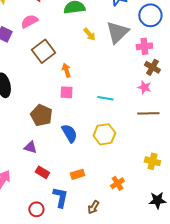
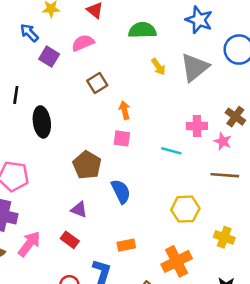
pink cross: (144, 46) -> (197, 126), moved
brown square: (43, 51) -> (97, 83), size x0.7
yellow hexagon: (104, 134) -> (185, 209), moved
purple triangle: (30, 147) -> (79, 210), moved
red rectangle: (42, 172) -> (70, 240), moved
orange cross: (117, 183) -> (177, 261), size x1.6

